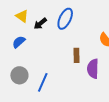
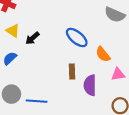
blue ellipse: (65, 19) -> (77, 38), moved, turned -75
blue line: (43, 82) -> (37, 101), turned 72

